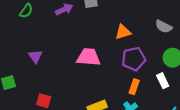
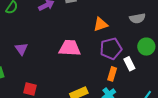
gray semicircle: (164, 27) -> (137, 18), turned -35
white rectangle: (163, 81) -> (129, 64), moved

